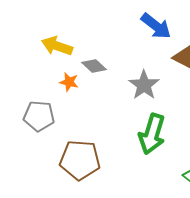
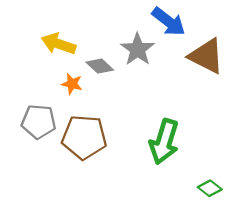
gray star: (144, 85) -> (138, 49), moved
brown pentagon: (80, 160) -> (84, 137), moved

